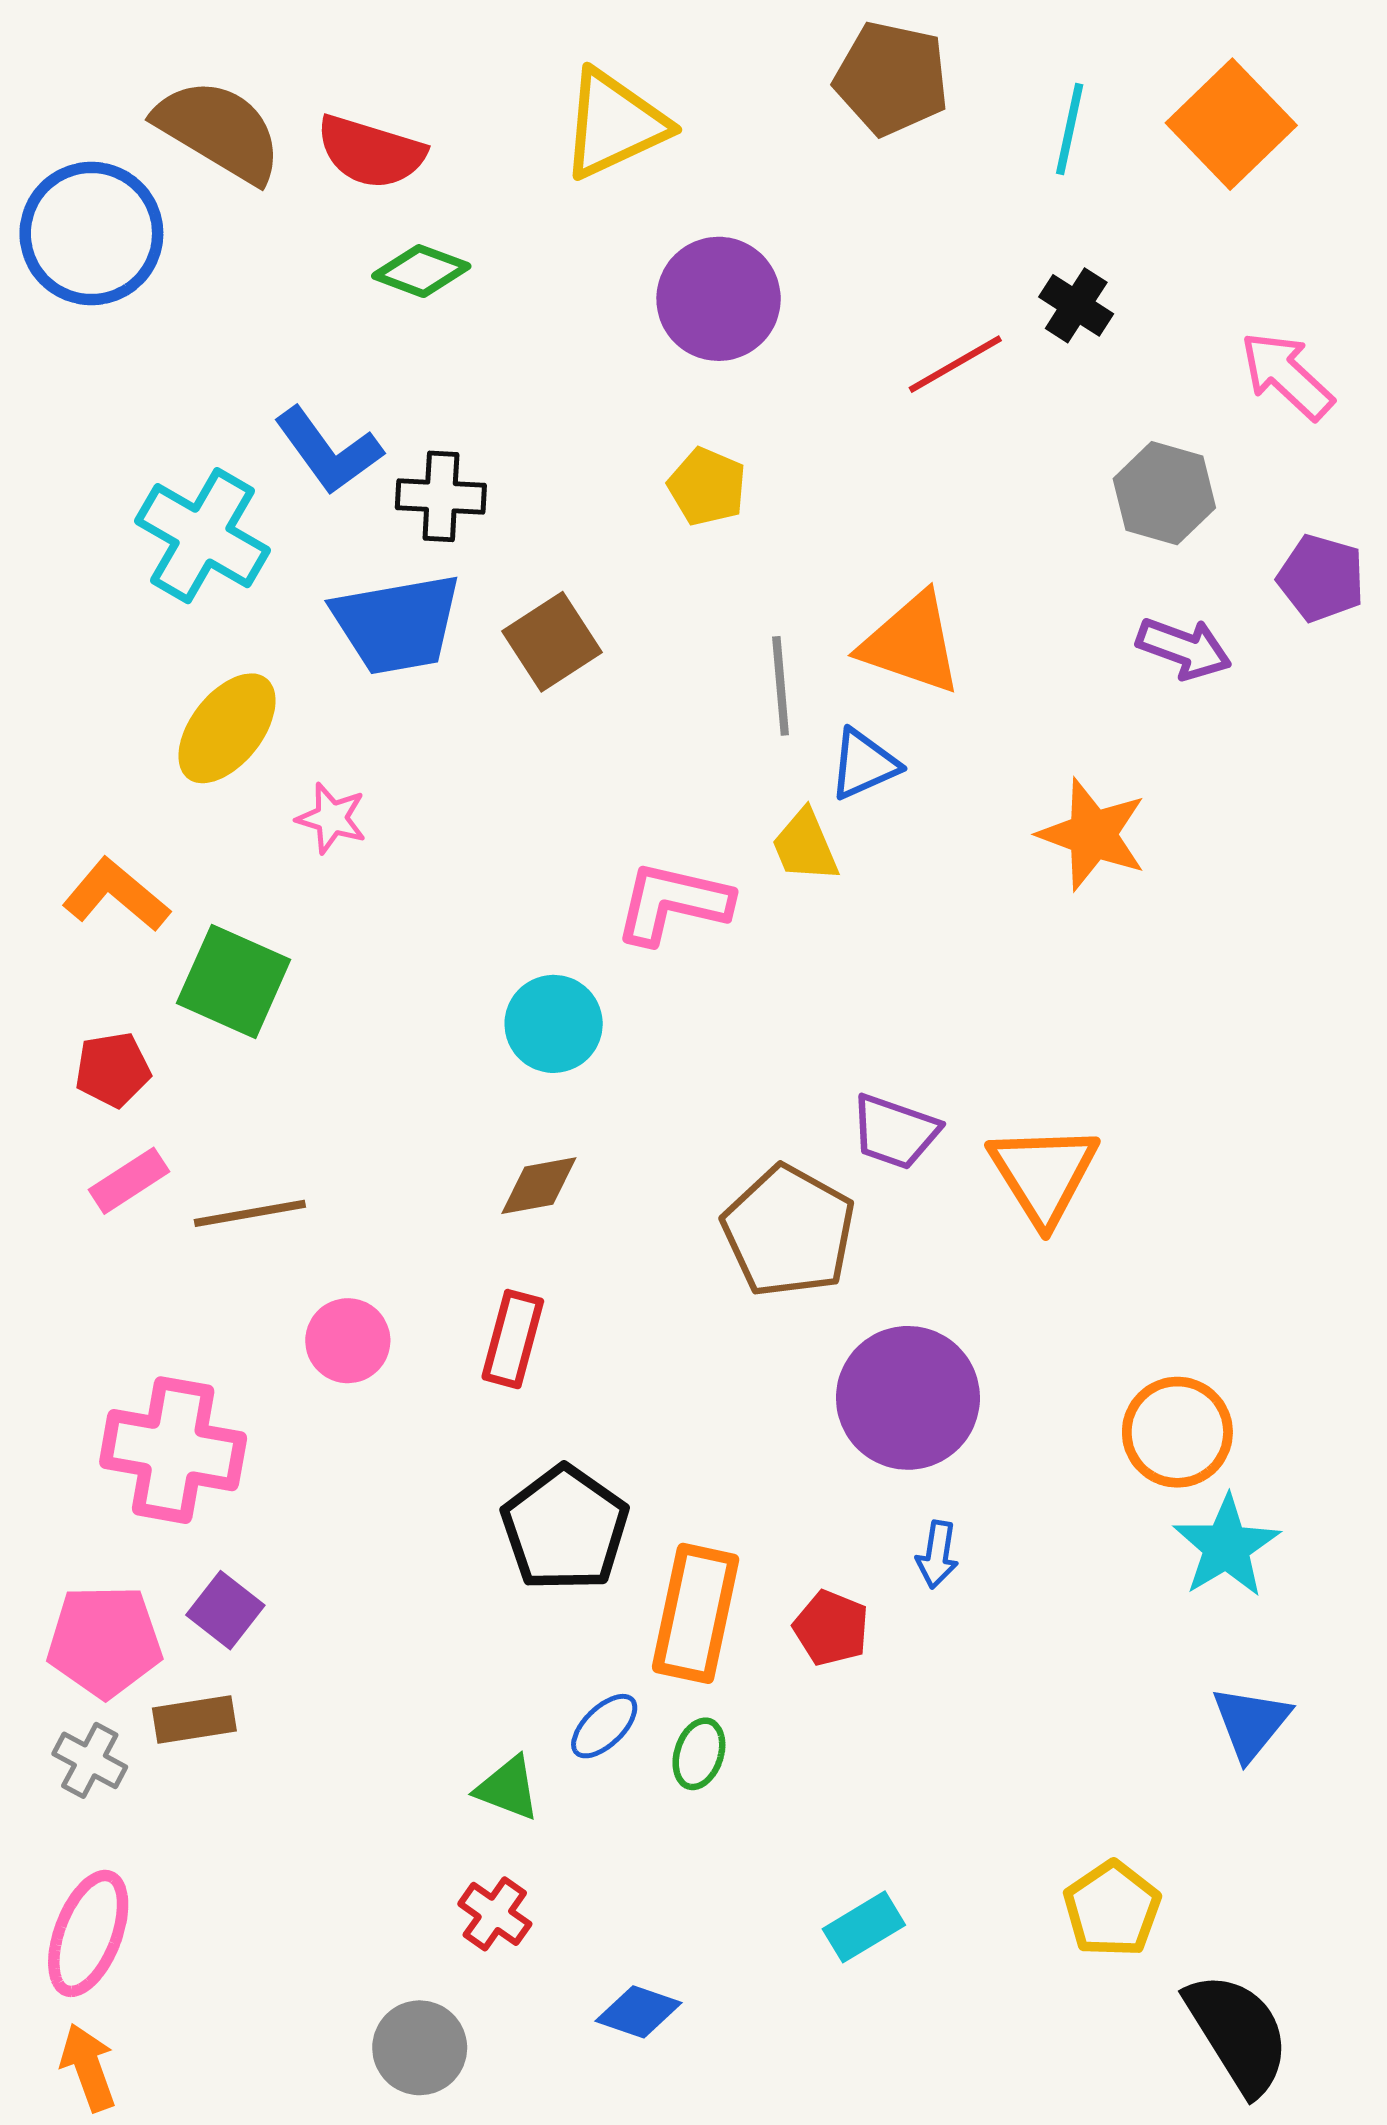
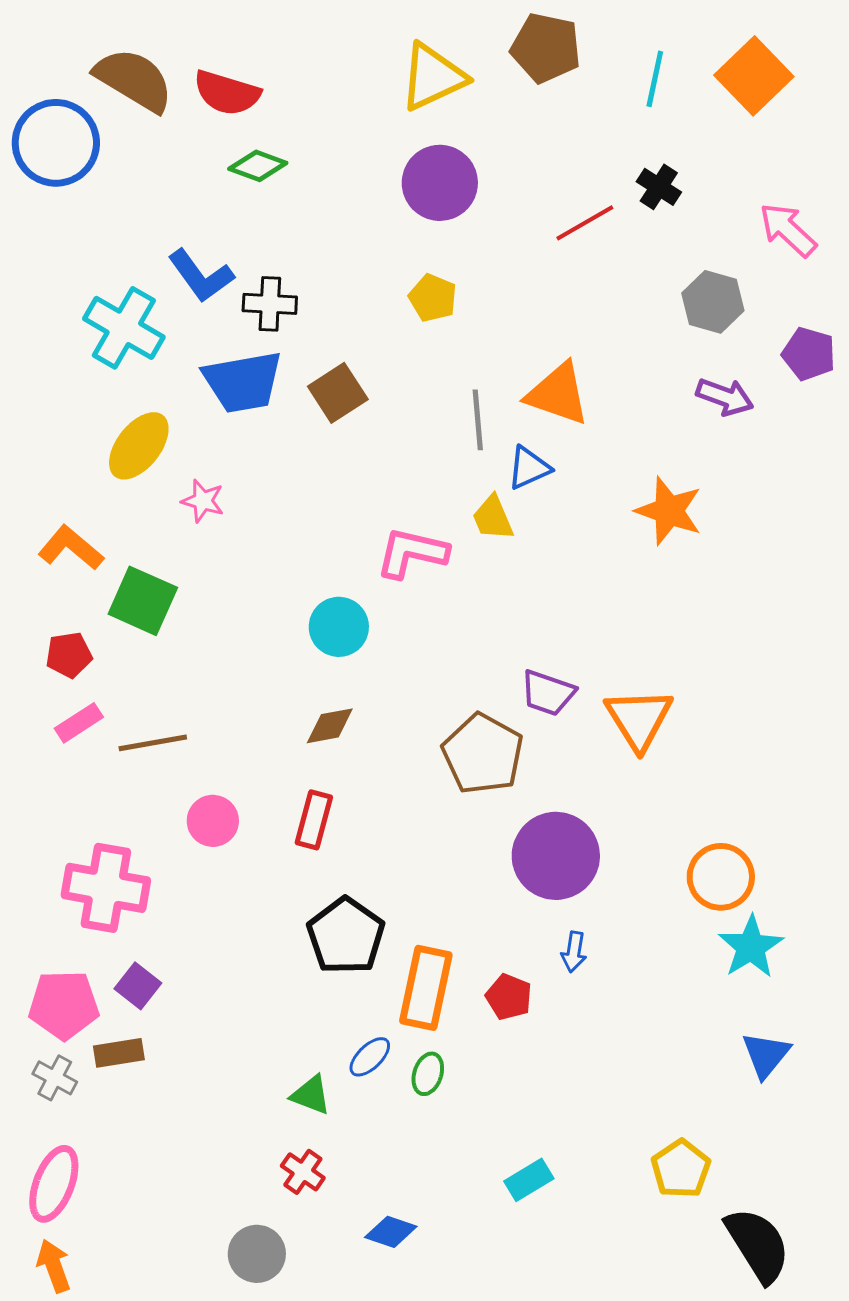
yellow triangle: (614, 124) -> (433, 77), moved

